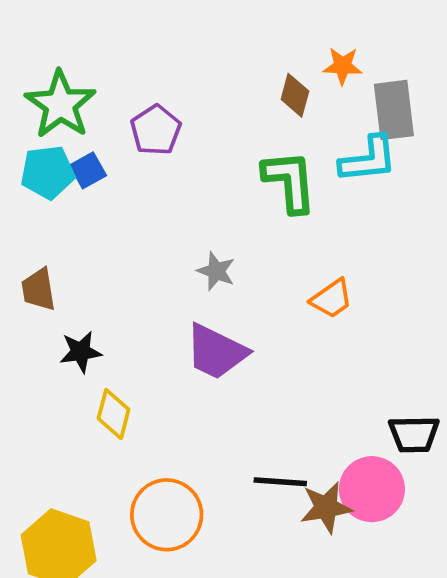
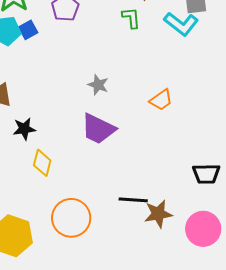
cyan L-shape: (368, 159) -> (181, 24), turned 44
green L-shape: (289, 181) -> (131, 18), moved, size x0.6
pink circle: (372, 489) -> (203, 229), moved

